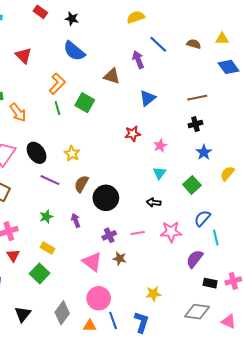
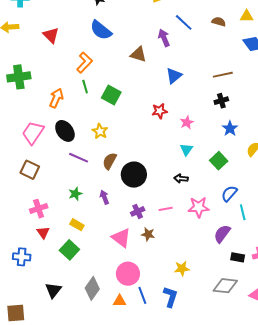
green square: (85, 103) -> (111, 95), moved
orange arrow: (18, 112) -> (56, 98), moved, turned -120

